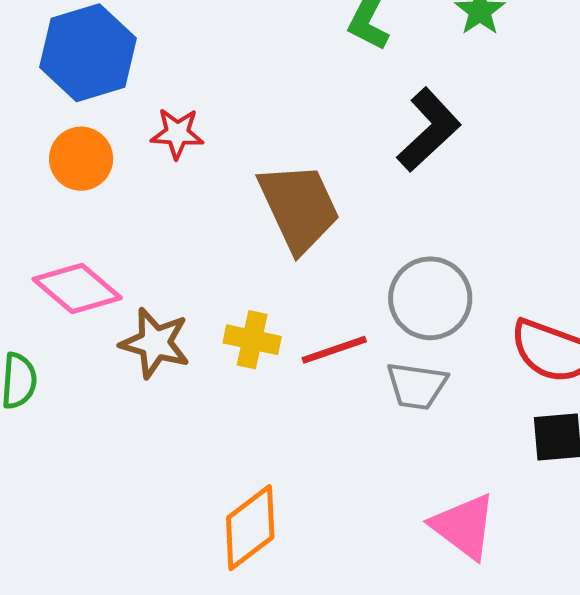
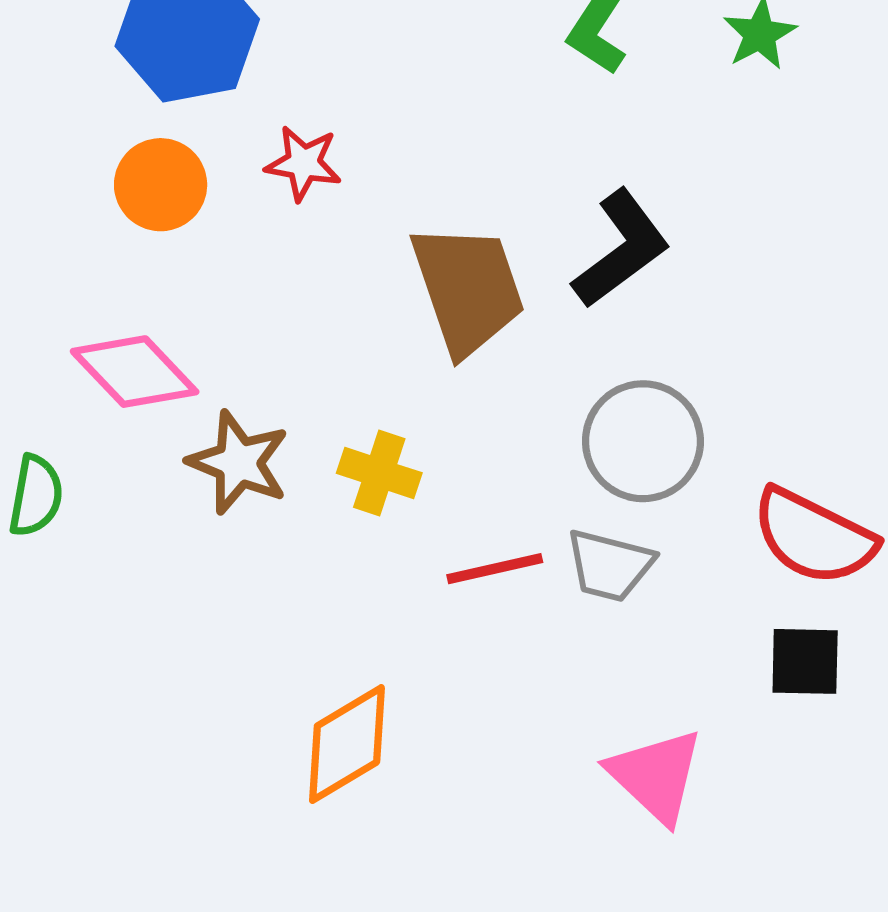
black L-shape: (429, 130) -> (621, 249), moved
red line: (334, 350) -> (495, 569), moved

